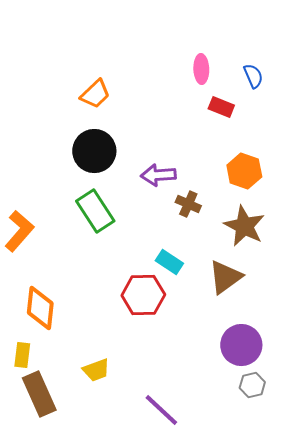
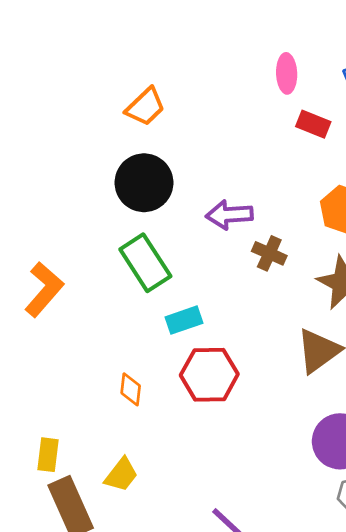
cyan rectangle: (169, 262) -> (184, 320), moved, turned -52
orange diamond: (40, 308) -> (131, 389), moved, size x0.6
yellow trapezoid: (96, 370) -> (121, 475), moved, turned -32

